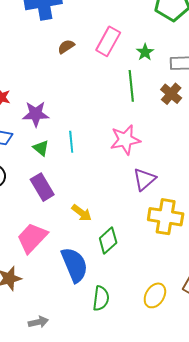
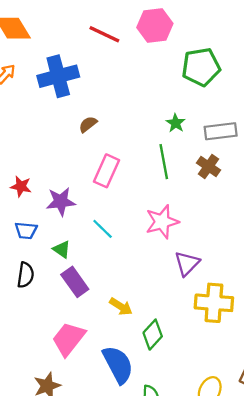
pink rectangle: (108, 41) -> (107, 171), moved
cyan line: (71, 142) -> (103, 229), turned -35
green triangle: (41, 148) -> (62, 249), moved

